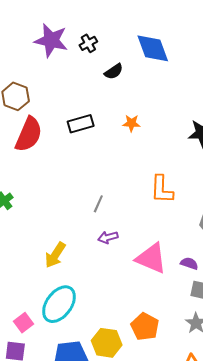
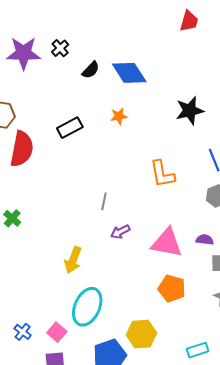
blue diamond: (153, 48) -> (129, 73), moved
orange pentagon: (145, 327) -> (172, 289), moved

